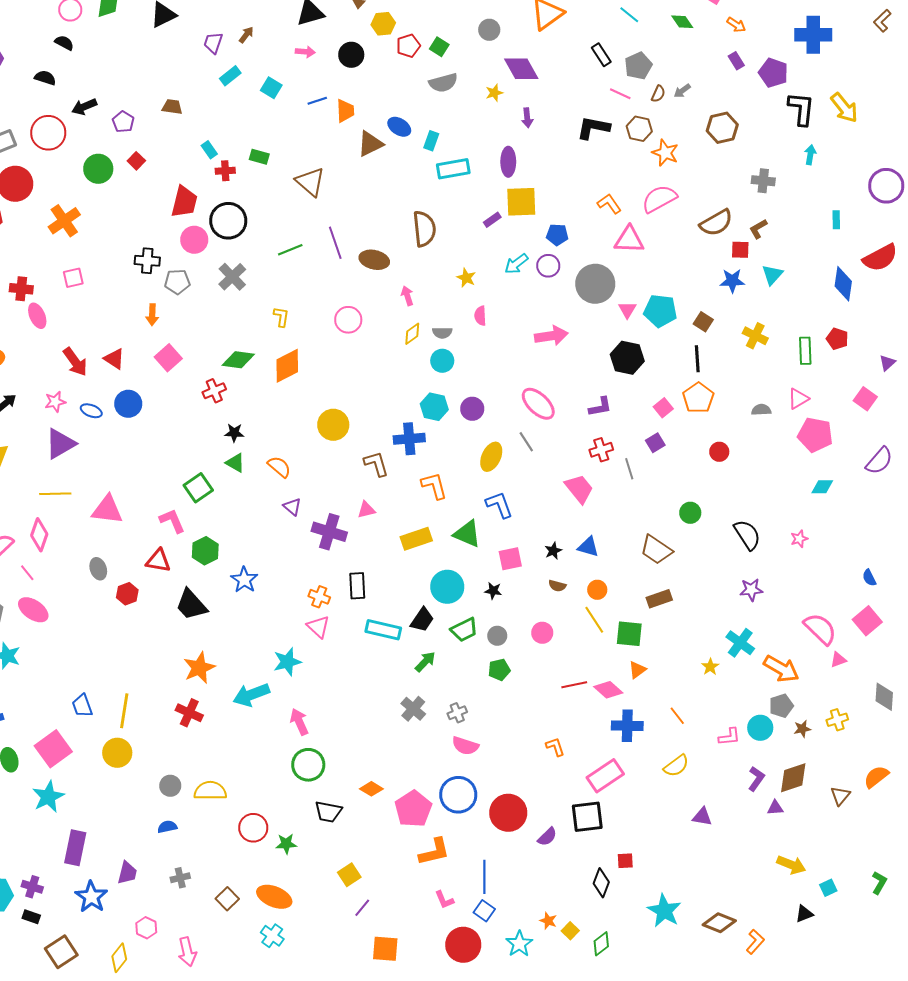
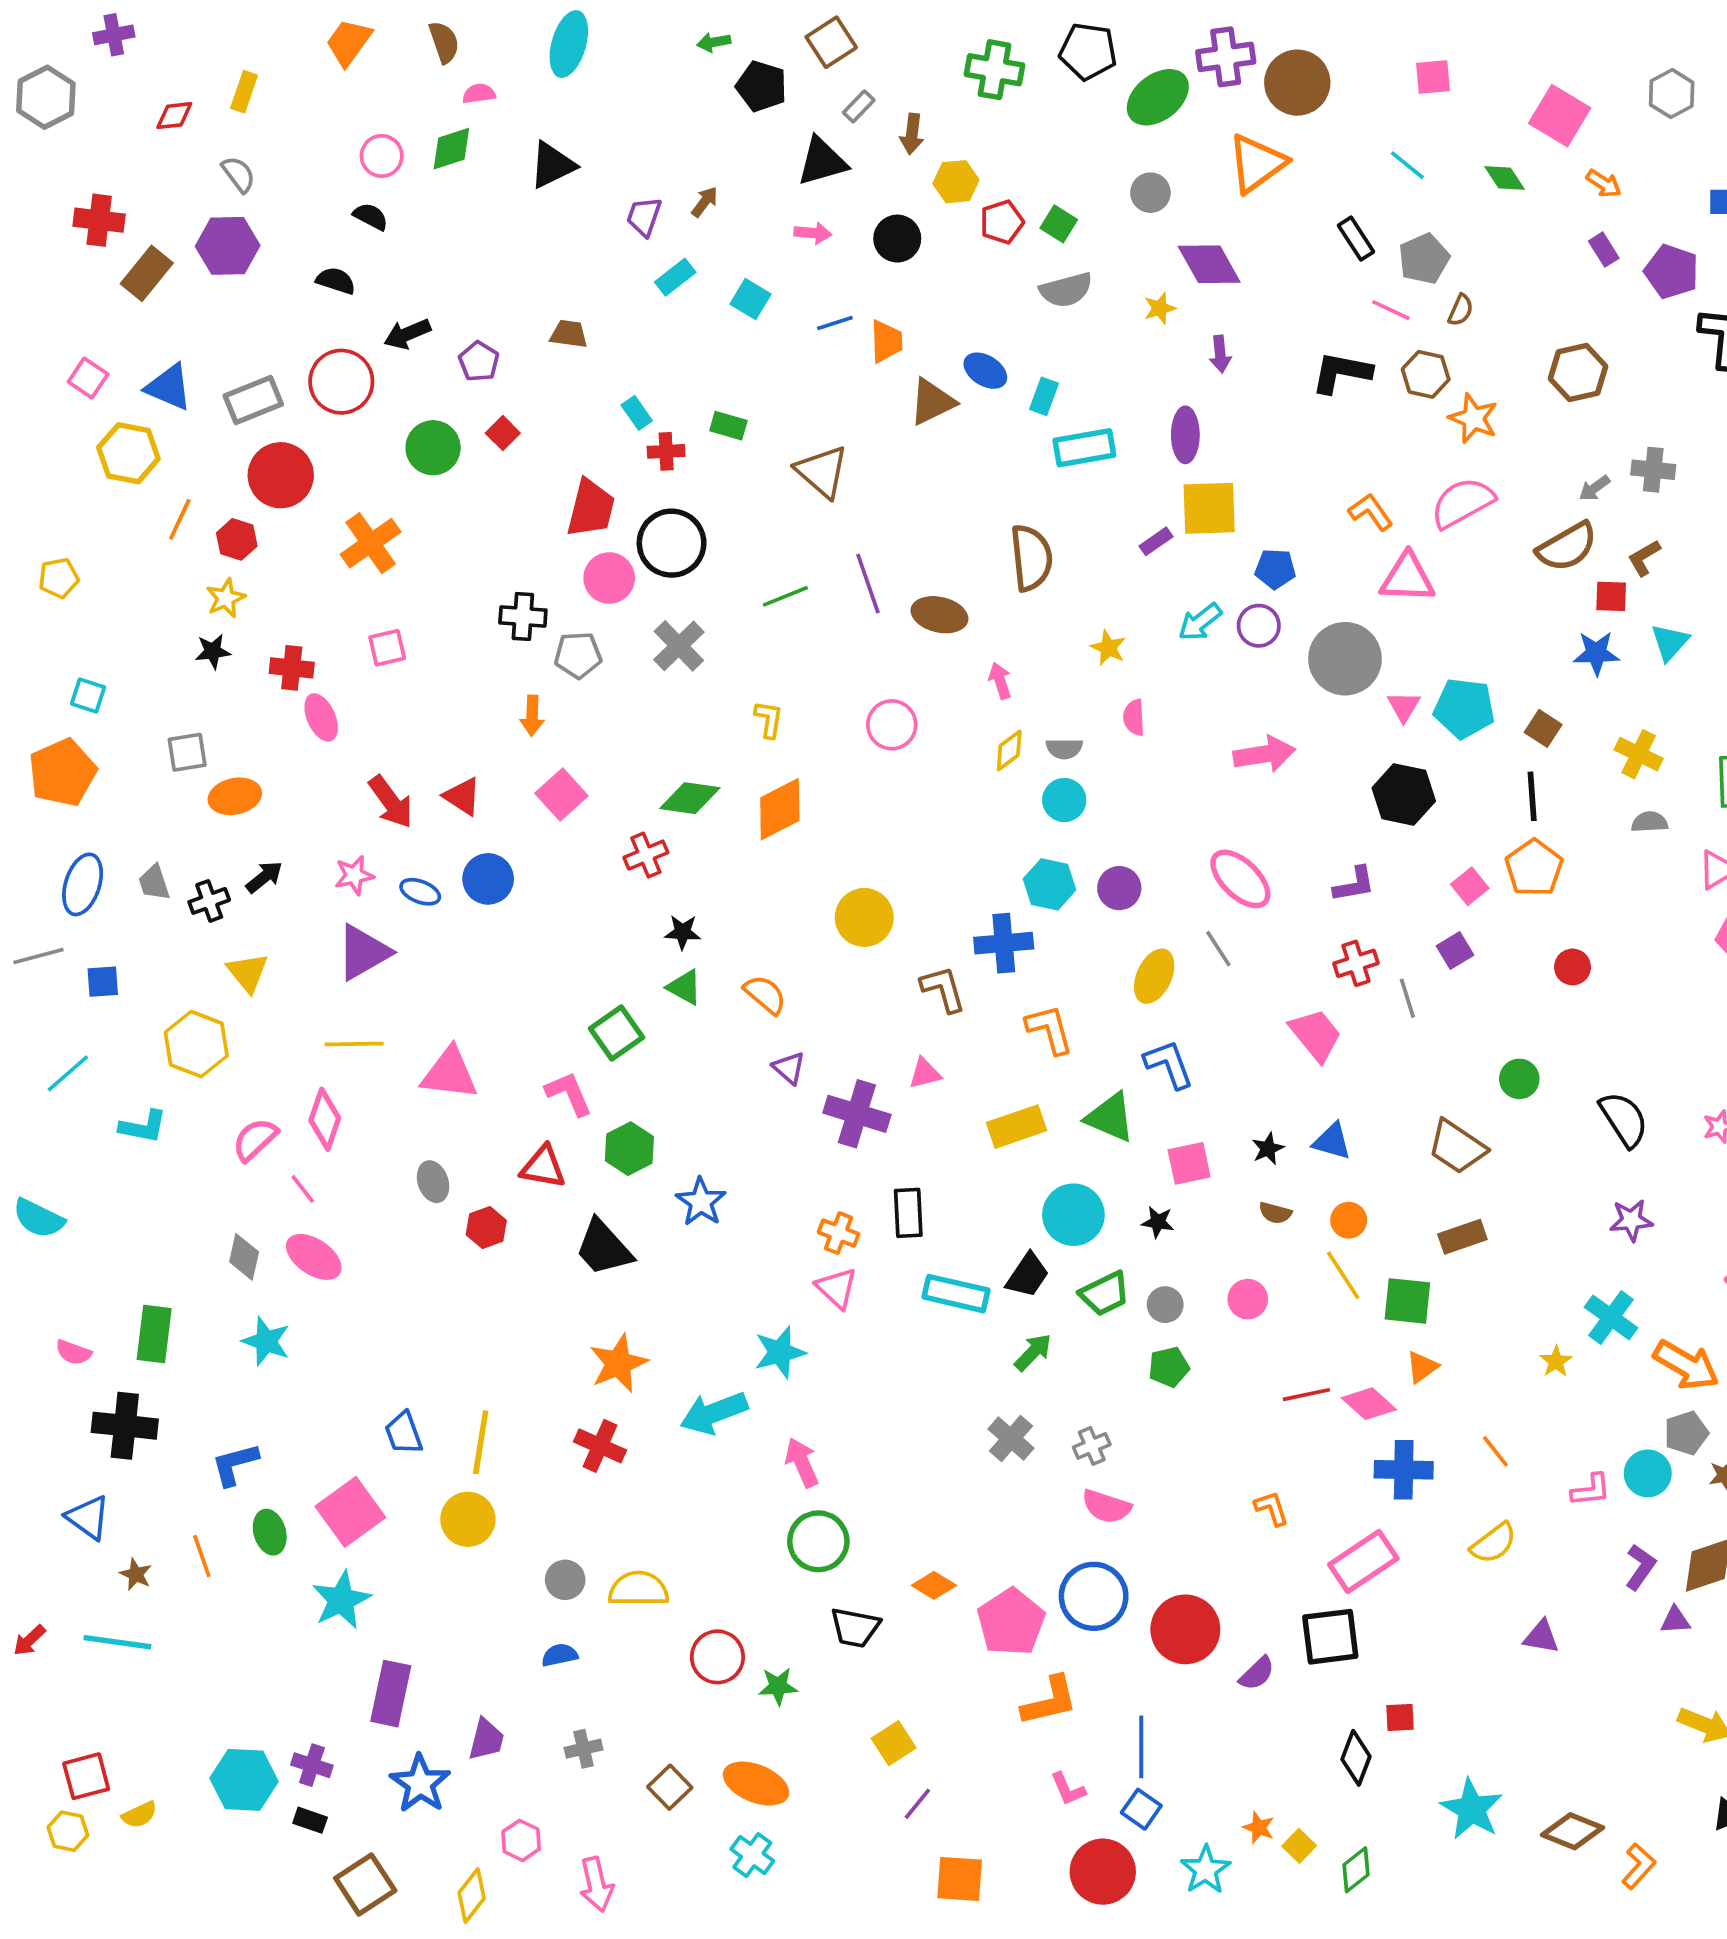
gray arrow: (682, 91) -> (1595, 488), moved
gray semicircle: (761, 410) -> (1650, 822), moved

